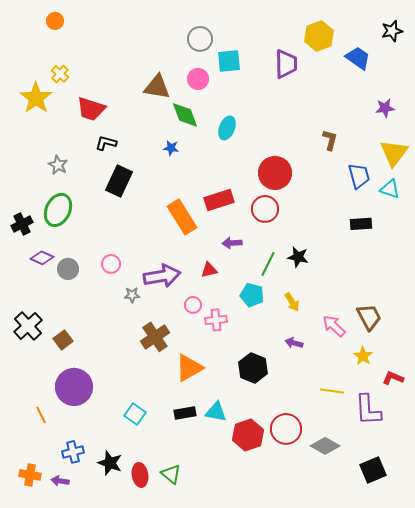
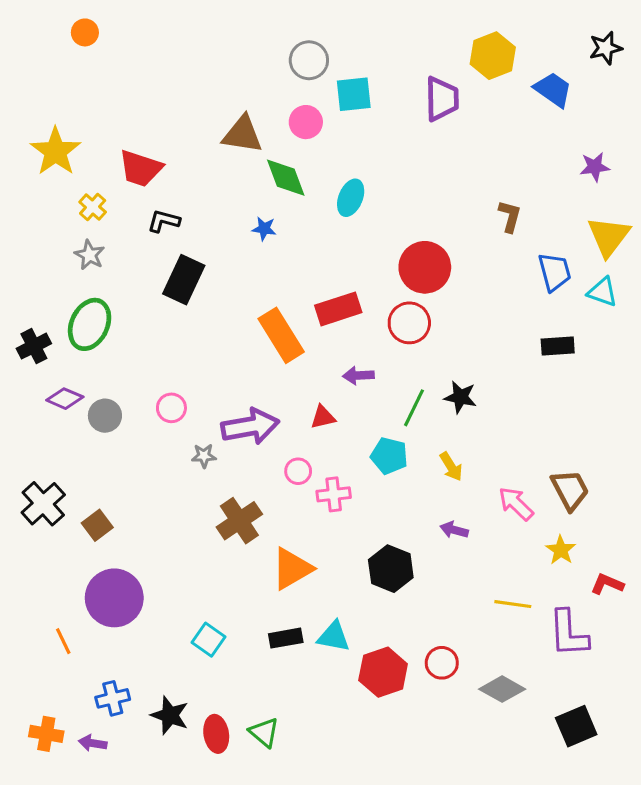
yellow cross: (60, 74) -> (93, 207), moved
red circle: (286, 429) -> (442, 663), size x0.7

